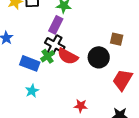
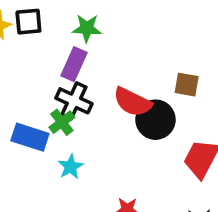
red semicircle: (68, 56) -> (133, 102), moved
cyan star: (32, 91) -> (71, 167), moved

